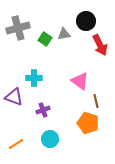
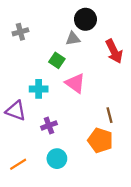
black circle: (86, 21) -> (85, 19), moved
gray cross: (18, 28) -> (20, 32), size x0.6
green square: (45, 39) -> (57, 60), moved
pink triangle: (80, 81) -> (75, 83), moved

